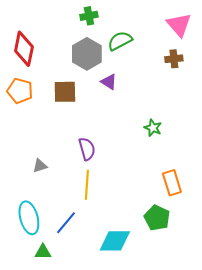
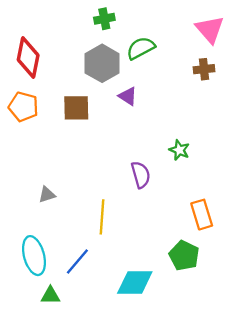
purple semicircle: (87, 149) -> (141, 175), moved

